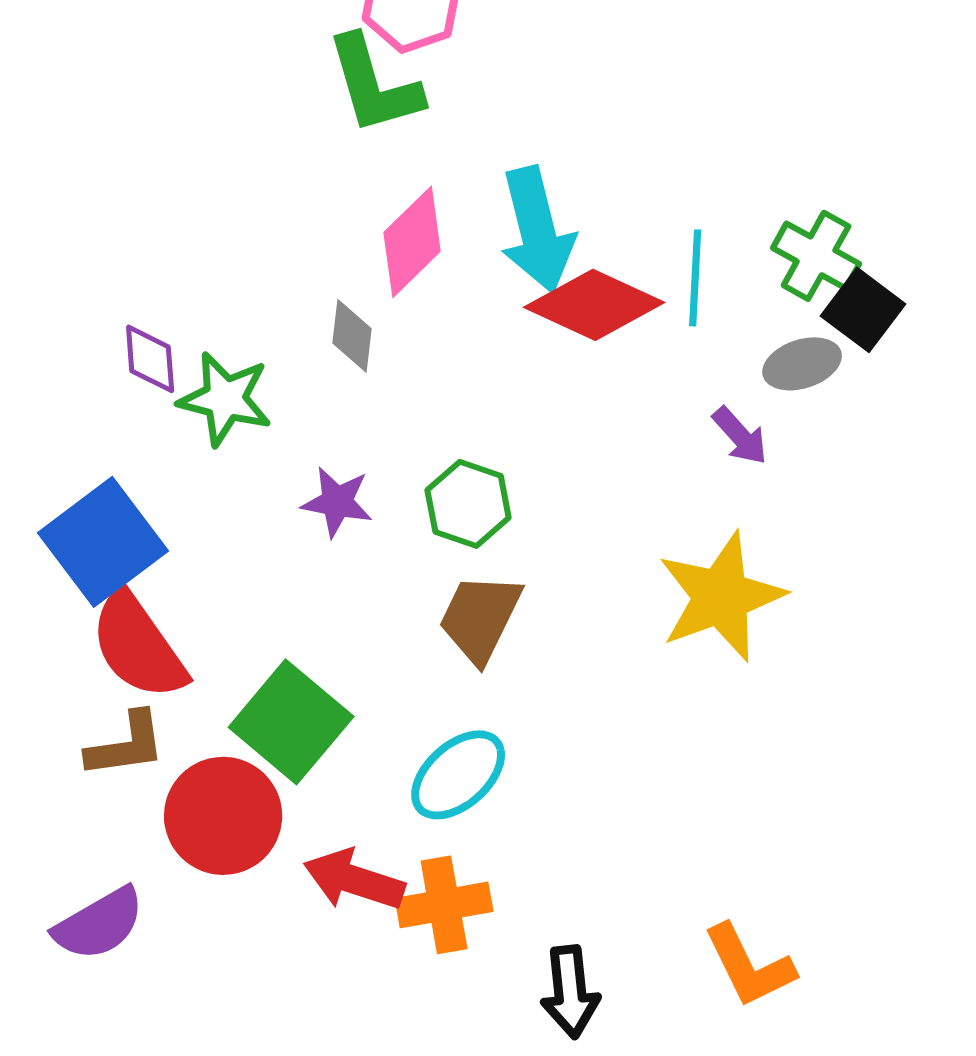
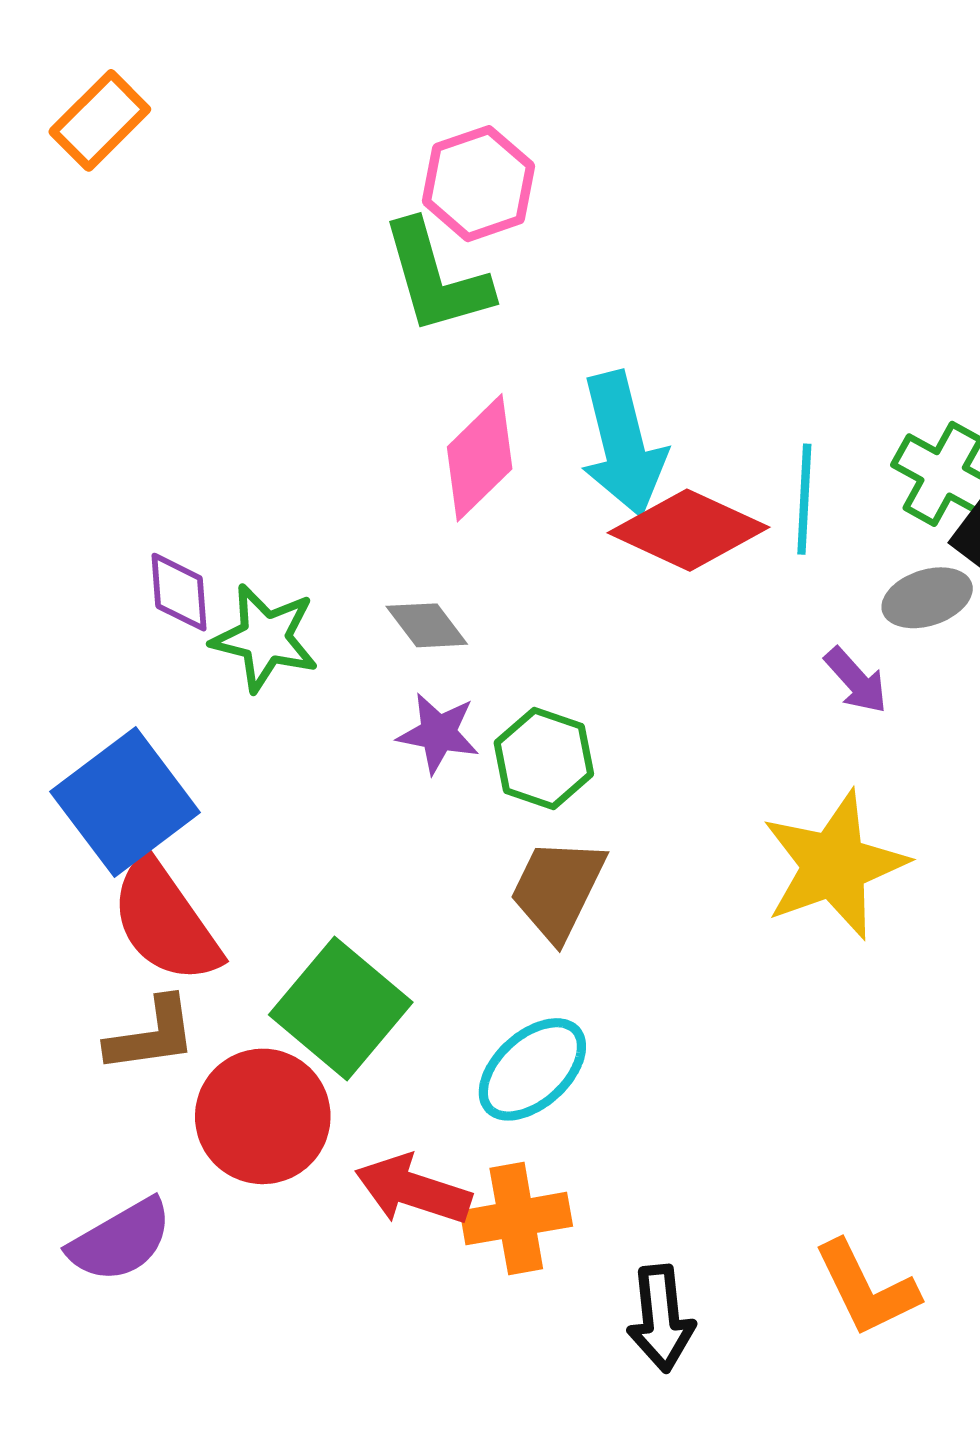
gray diamond: (352, 336) -> (427, 625), moved, turned -44
purple star: (337, 502) -> (438, 733), moved

